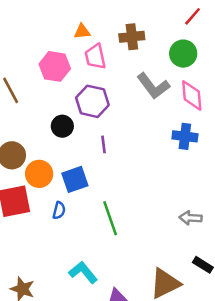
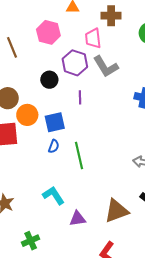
pink trapezoid: (95, 57) -> (93, 38), moved
gray L-shape: (153, 86) -> (106, 66), moved
blue semicircle: (59, 210) -> (54, 146), moved

